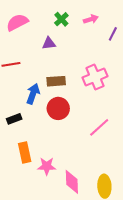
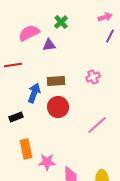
pink arrow: (91, 19) -> (105, 17), moved
pink semicircle: (17, 22) -> (29, 33), moved
pink cross: (95, 77) -> (93, 77), size x0.6

